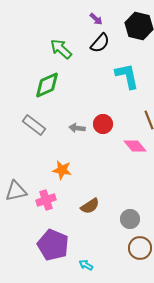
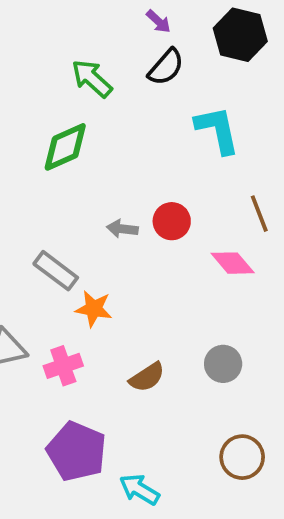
gray rectangle: (34, 125) -> (56, 271), moved
gray circle: (130, 219) -> (223, 364), moved
cyan arrow: (86, 265) -> (139, 489), size x1.5

